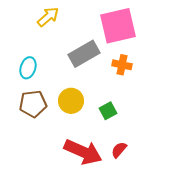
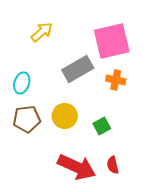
red semicircle: (119, 150) -> (113, 165), turned -54

